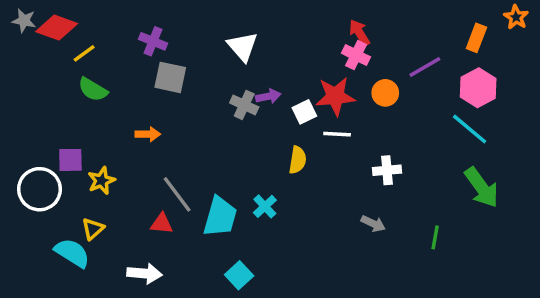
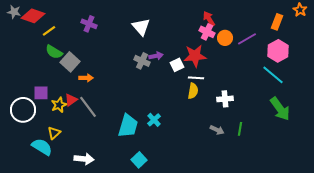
gray square: (170, 77) -> (70, 62), moved, turned 30
orange circle: (385, 93) -> (225, 38), moved
yellow semicircle: (298, 160) -> (193, 91), moved
gray line: (177, 194) -> (88, 107), moved
red triangle: (162, 224) -> (71, 100), moved, turned -40
green line: (435, 237) -> (240, 129), moved

